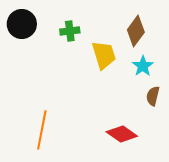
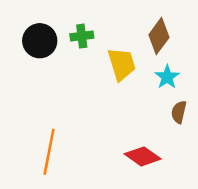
black circle: (22, 24) -> (40, 41), moved

